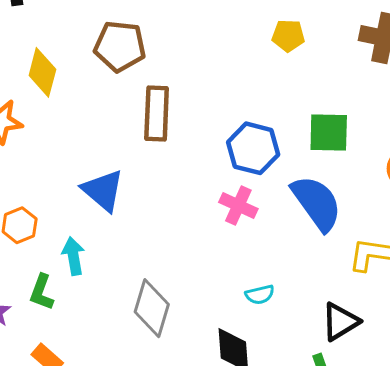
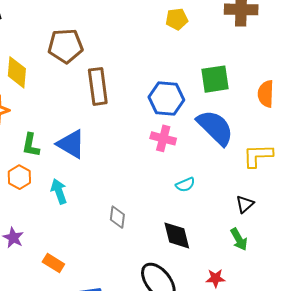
green L-shape: (42, 292) -> (31, 145), moved
cyan semicircle: (260, 295) -> (185, 185), moved
gray diamond: (152, 308) -> (117, 217), size x0.6
black triangle: (340, 322) -> (245, 204), size x0.7

